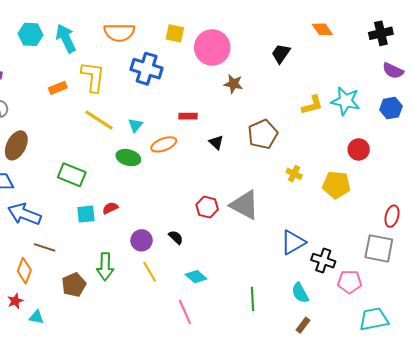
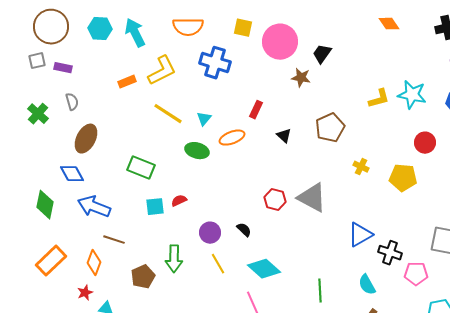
black trapezoid: (281, 54) -> (322, 54), moved
yellow L-shape: (93, 77) -> (162, 71), turned 56
red rectangle: (188, 116) -> (256, 110), turned -66
cyan diamond: (196, 277) -> (264, 269), size x1.5

